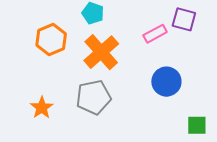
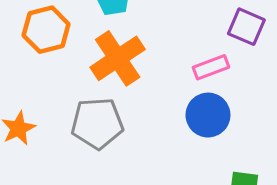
pink rectangle: (155, 34) -> (211, 67), moved

